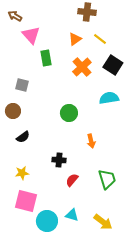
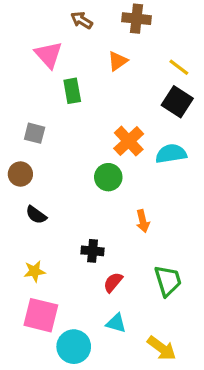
brown arrow: (15, 16) -> (82, 20), moved
yellow line: (100, 39) -> (179, 67), moved
orange cross: (82, 67) -> (129, 141), moved
black semicircle: (23, 137) -> (36, 215), turned 72
cyan triangle: (72, 215) -> (116, 323), moved

